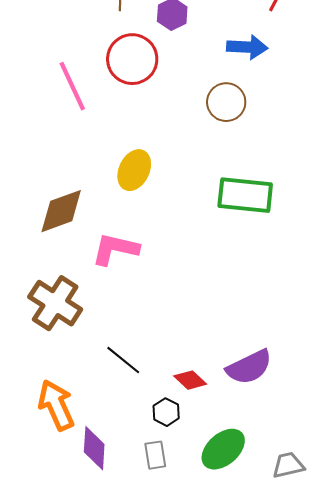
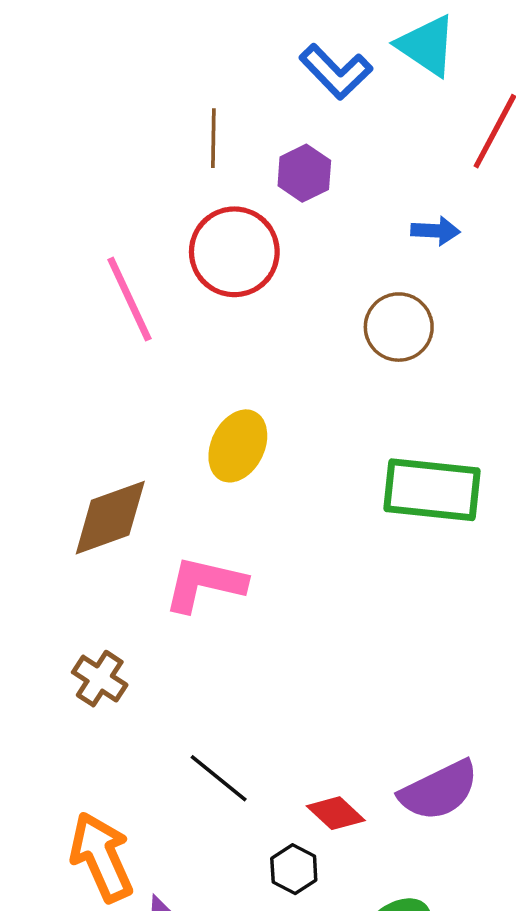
blue arrow: (247, 47) -> (435, 231), size x0.7
brown cross: (55, 303) -> (100, 679), size x0.6

